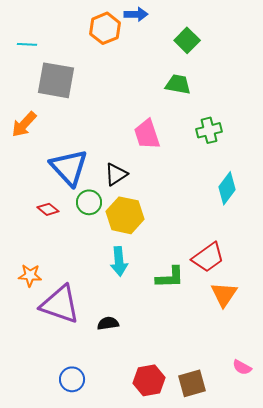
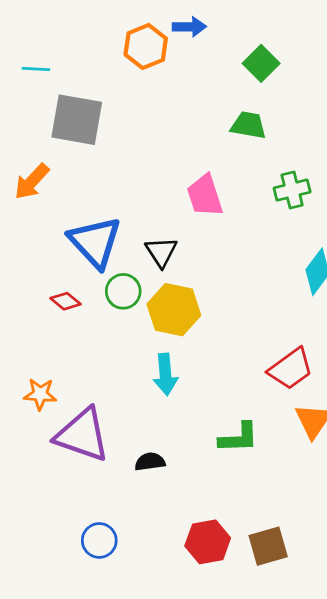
black triangle: (116, 174) -> (161, 252), turned -30
green L-shape: (170, 277) -> (239, 438), moved

